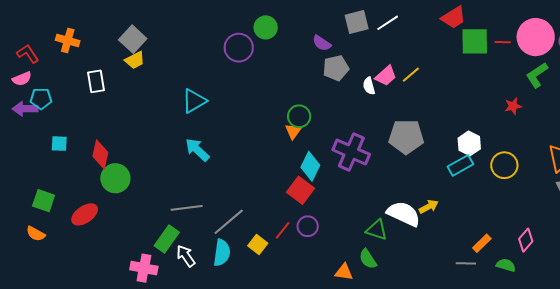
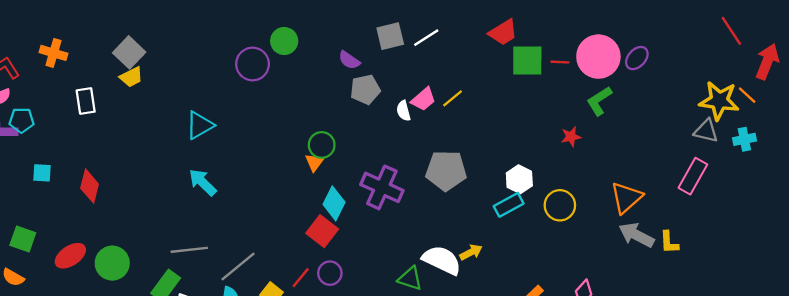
green circle: (115, 178) -> (112, 263), moved

